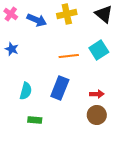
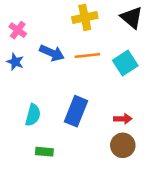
pink cross: (11, 14) -> (18, 30), moved
blue arrow: (37, 20) -> (52, 53), moved
orange line: (69, 56) -> (87, 55), moved

